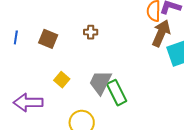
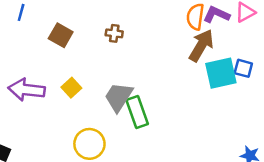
blue line: (16, 37) -> (21, 12), moved
purple arrow: (28, 103) -> (27, 90), moved

